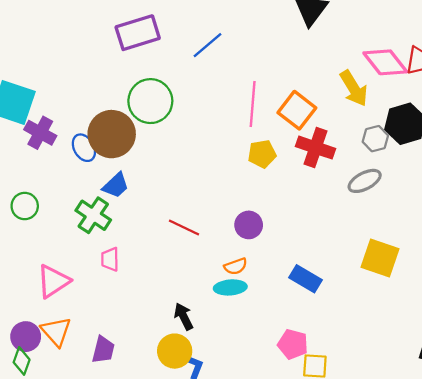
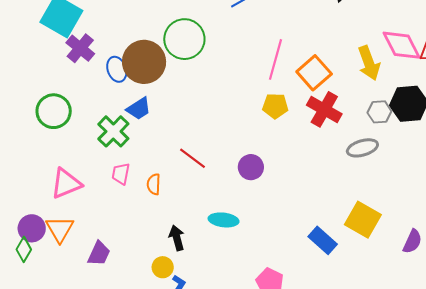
green circle: (25, 206) -> (54, 111), size x1.4
orange semicircle: (236, 266) -> (154, 184), moved, turned 100
blue rectangle: (305, 279) -> (323, 240), moved
yellow circle: (175, 351) -> (163, 267), size x0.7

